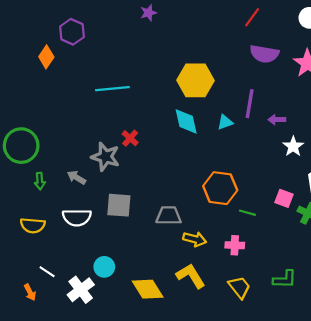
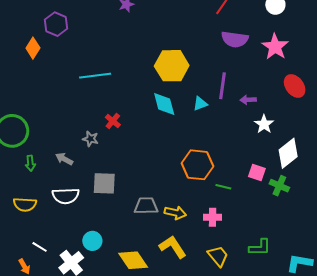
gray star: (105, 157) -> (90, 139), size x0.6
gray trapezoid: (169, 216) -> (146, 206), moved

